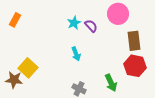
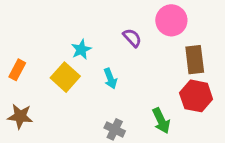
orange rectangle: (15, 20) -> (17, 70), moved
cyan star: (74, 23) -> (81, 49), moved
yellow square: (28, 68) -> (65, 77), moved

